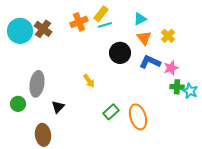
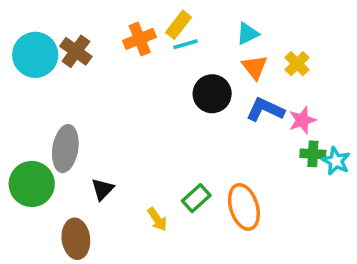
yellow arrow: (89, 81) -> (157, 219), moved
green circle: (18, 104) -> (32, 184), size x1.6

